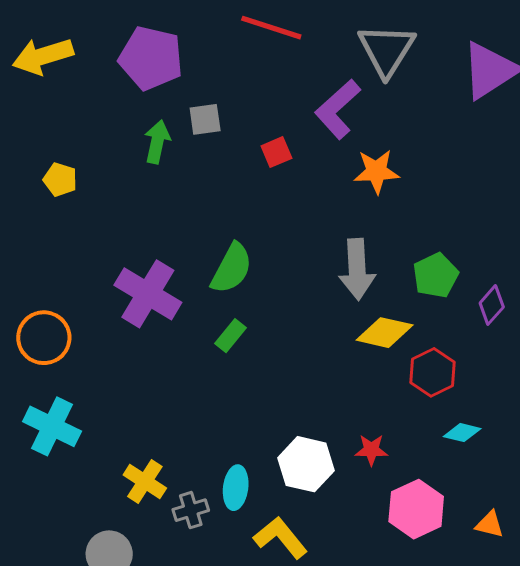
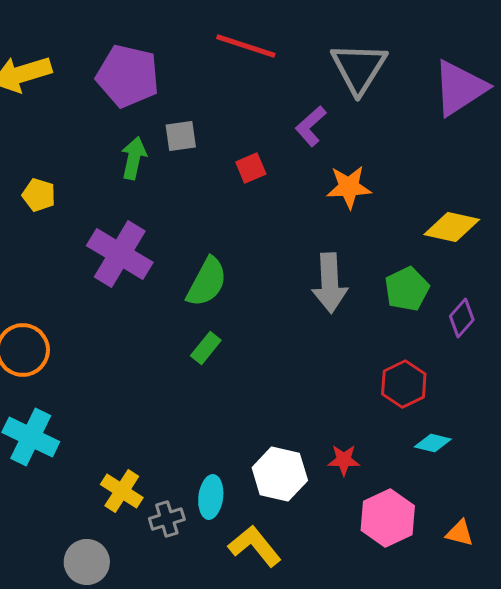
purple L-shape: (338, 109) -> (311, 126), size x0.7
purple cross: (148, 294) -> (120, 254), moved
yellow diamond: (385, 333) -> (452, 227), moved

